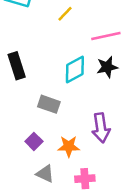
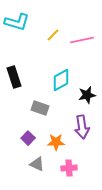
pink line: (106, 36) -> (82, 40), moved
black star: (107, 67) -> (87, 95), moved

